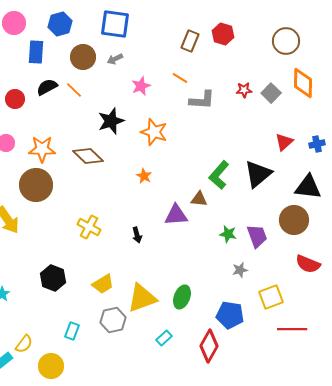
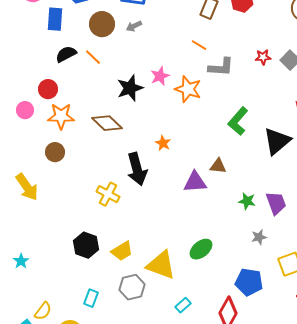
pink star: (141, 86) -> (160, 76), moved
red circle: (15, 99) -> (48, 89), moved
orange star: (154, 132) -> (188, 89), moved
green L-shape: (219, 175) -> (238, 121), moved
brown circle: (36, 185) -> (55, 152), size x0.6
black arrow: (137, 235) -> (137, 169), moved, size x2.0
black hexagon: (53, 278) -> (86, 245), moved
green ellipse: (182, 297) -> (201, 249), moved, turned 30
yellow triangle: (142, 298) -> (161, 265), turned 40

